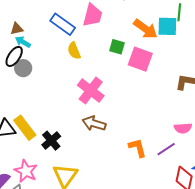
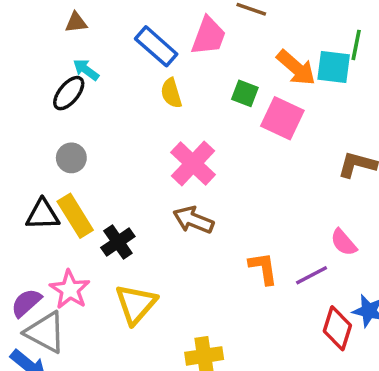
brown triangle: (17, 29) -> (76, 23), moved
gray circle: (23, 68) -> (71, 158), moved
pink semicircle: (183, 128) -> (344, 242), turned 48

